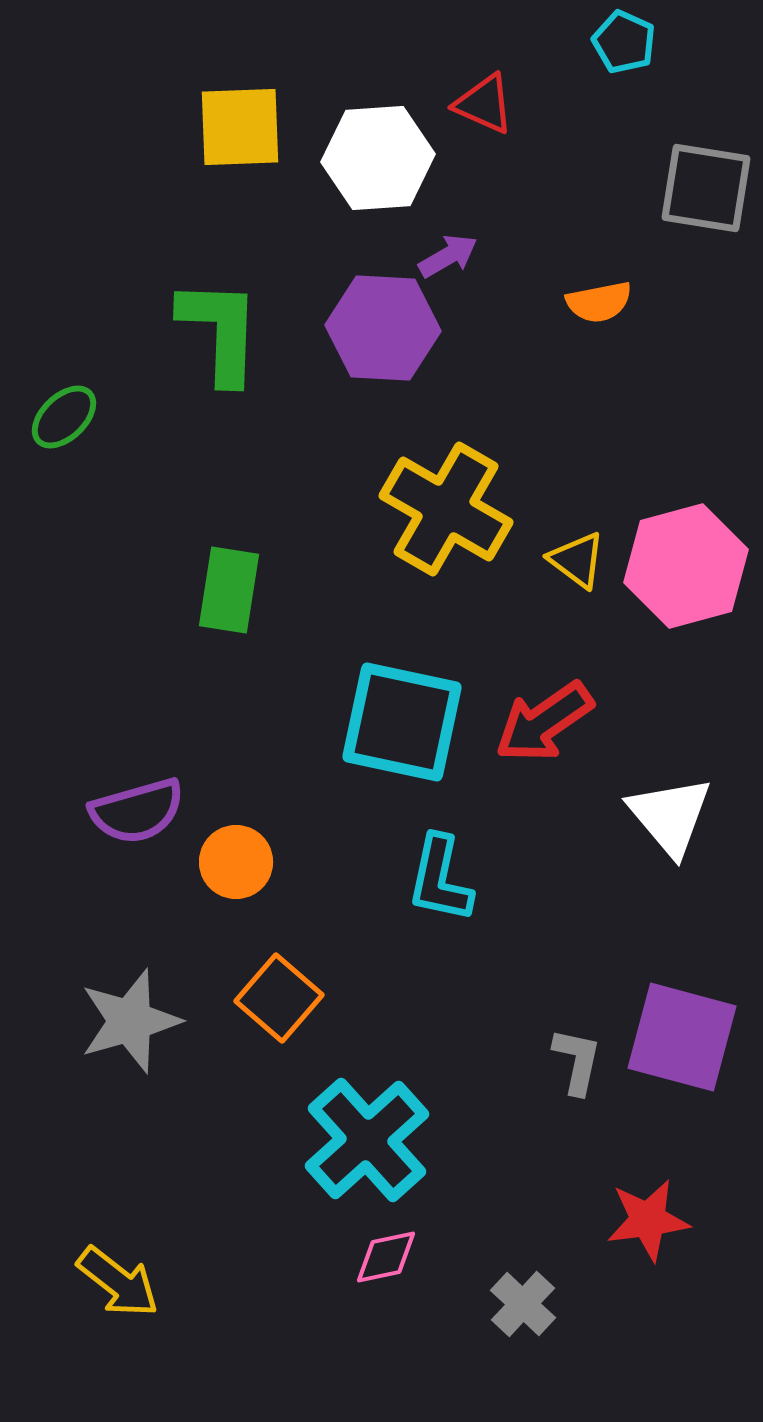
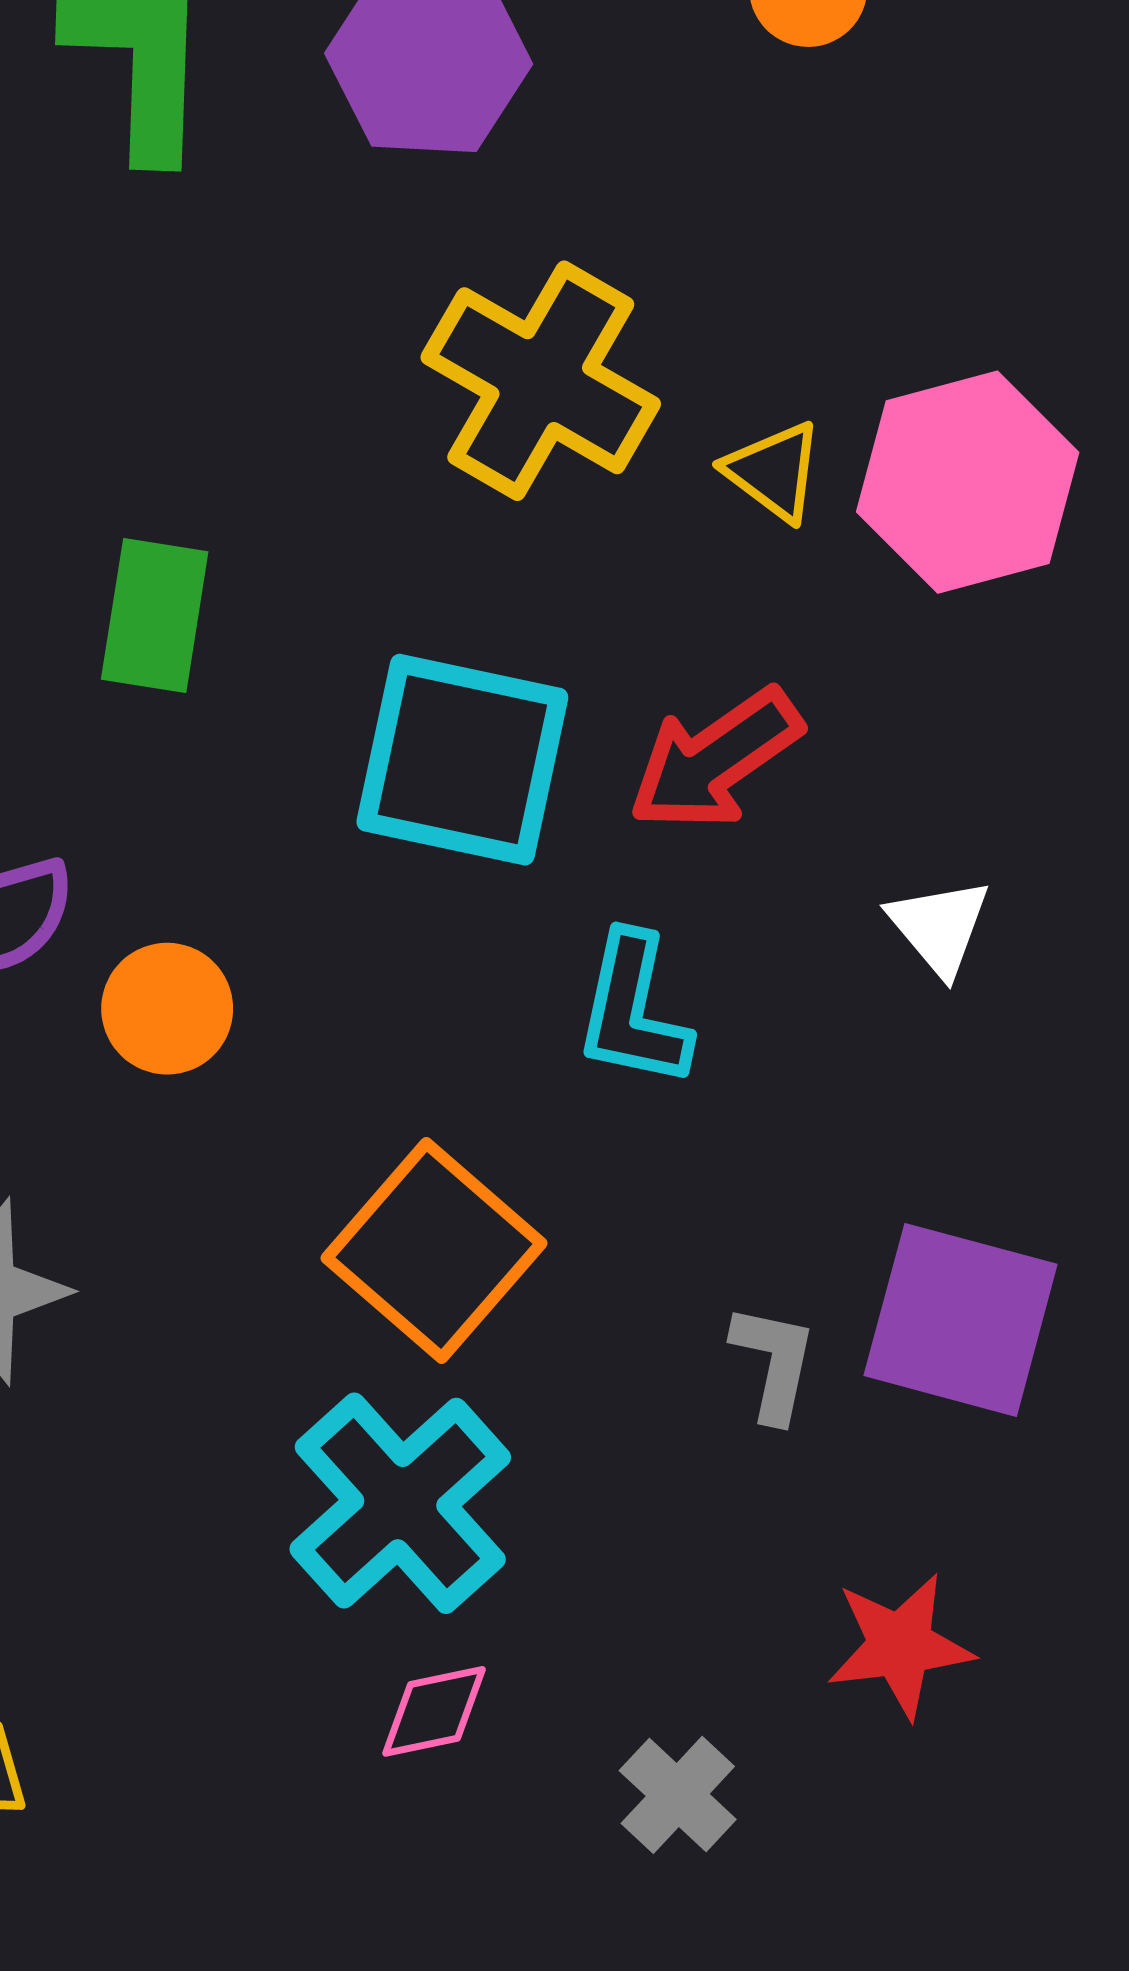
green rectangle: (229, 590) -> (155, 616), moved
white triangle: (670, 816) -> (939, 927), size x0.7
cyan L-shape: (440, 879) -> (633, 1010), moved
orange square: (279, 998) -> (434, 1251), moved, size x1.4

